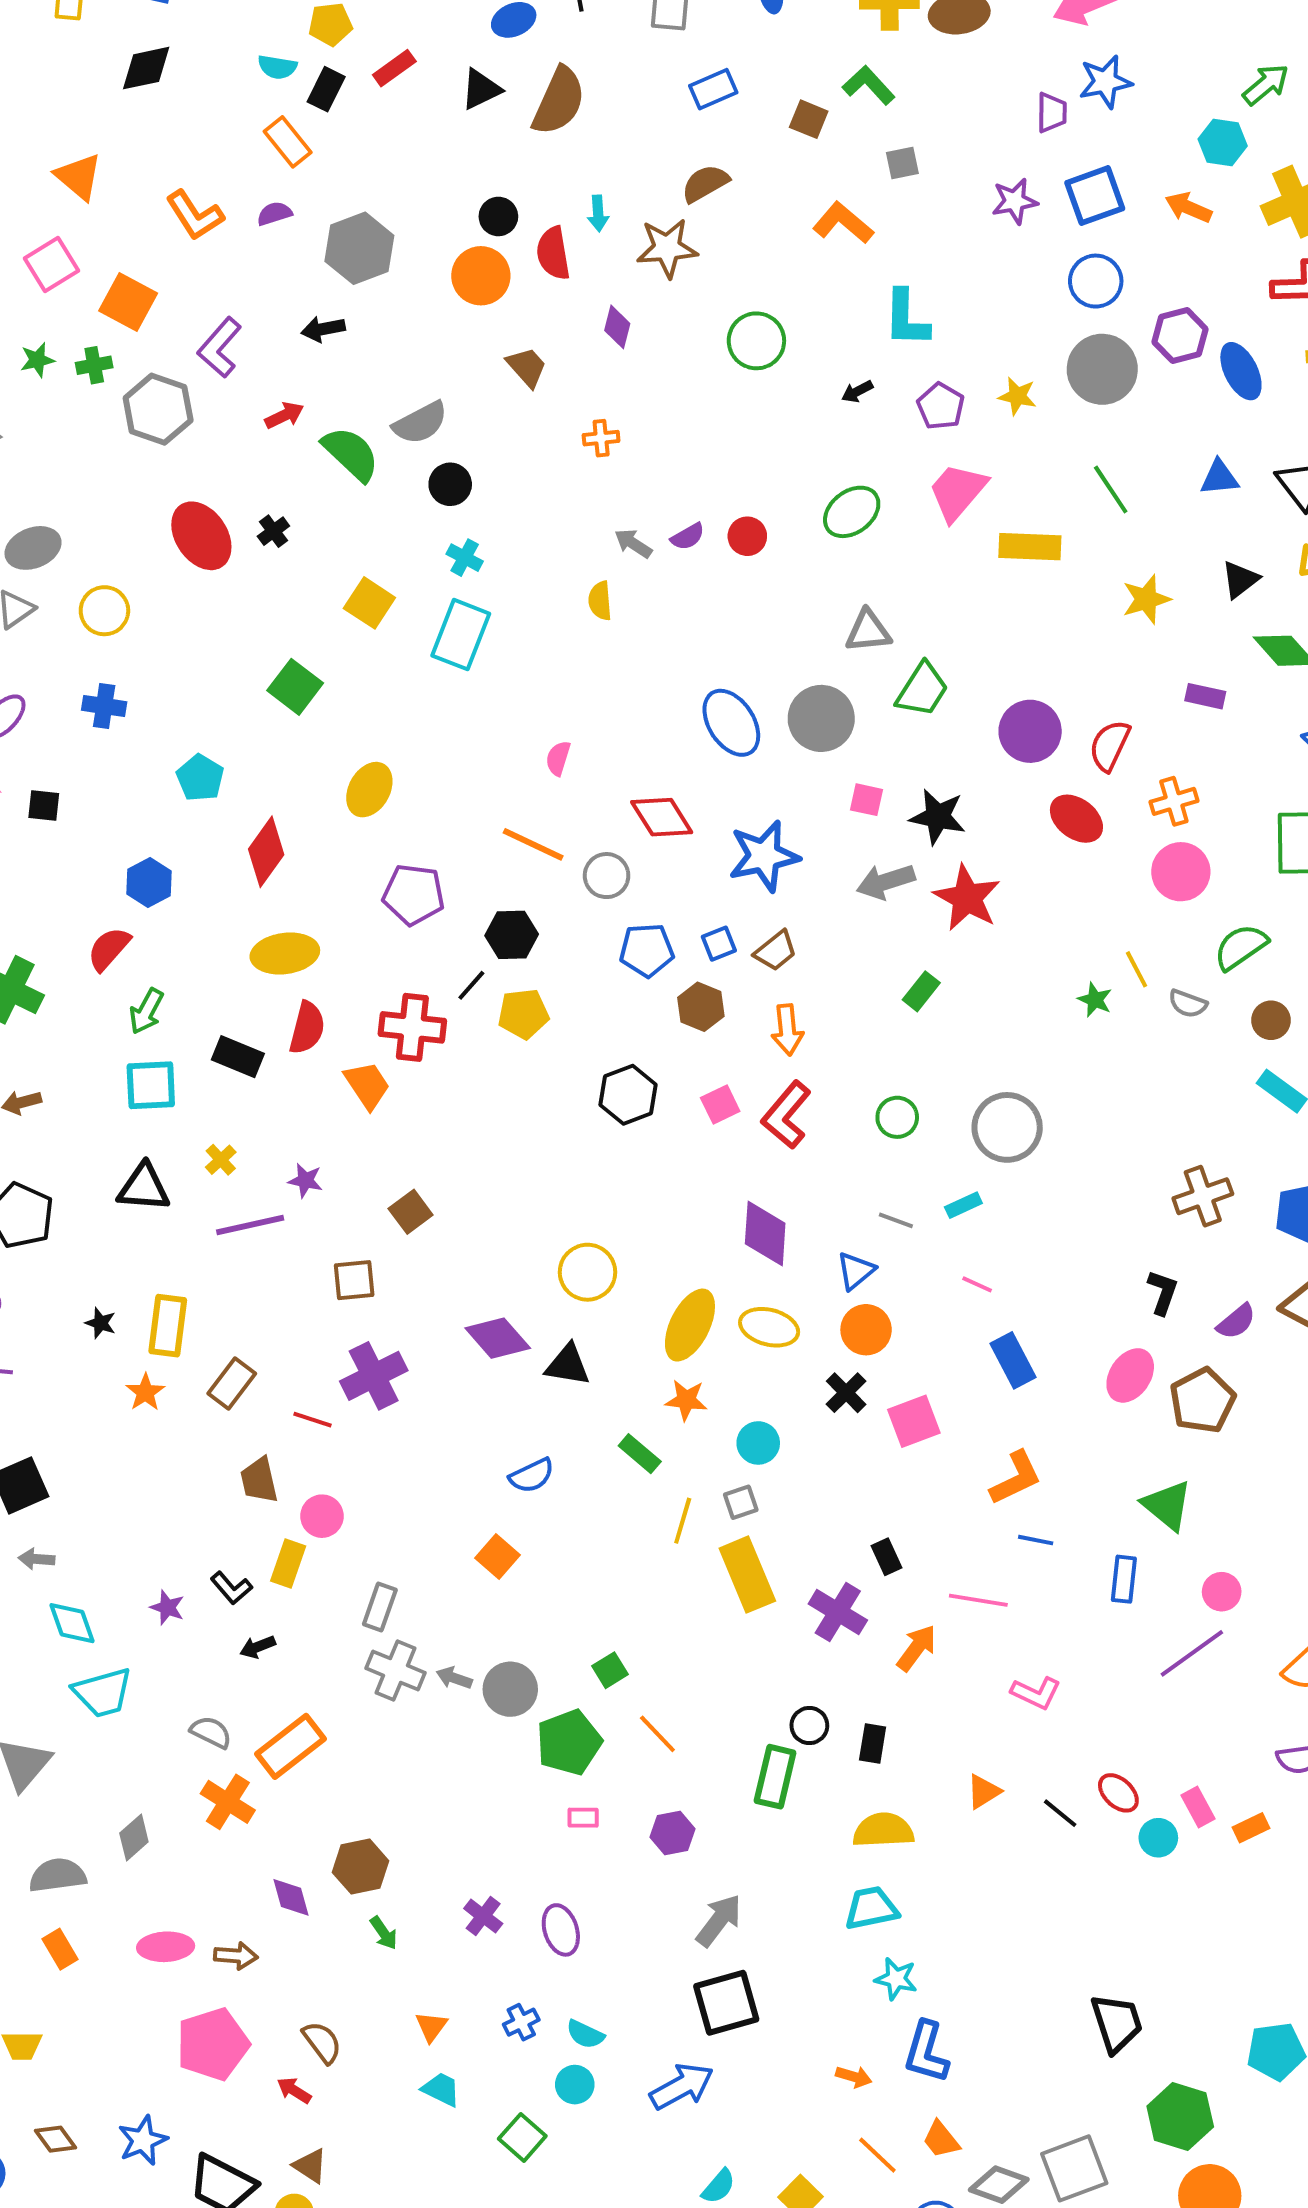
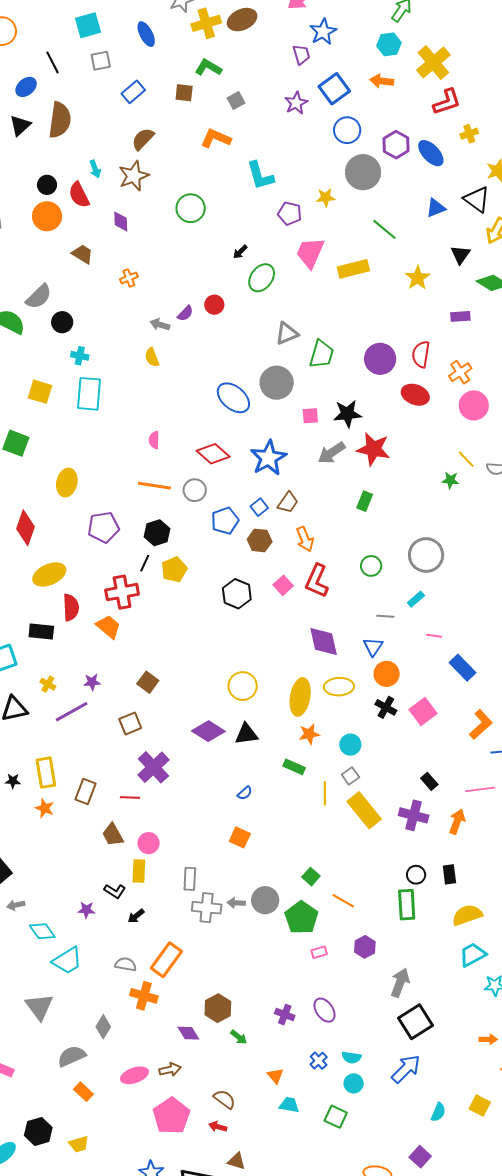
black arrow: (857, 391) -> (240, 252), moved
blue semicircle: (532, 1476) -> (245, 793), size x0.7

